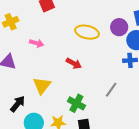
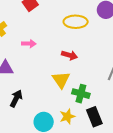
yellow triangle: (42, 86) -> (61, 80), moved
black arrow: (18, 104) -> (16, 99), moved

